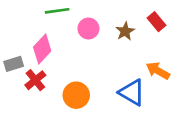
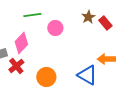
brown star: (125, 31) -> (88, 17), moved
orange arrow: (158, 71) -> (106, 59), turned -30

